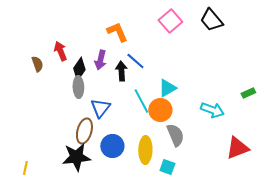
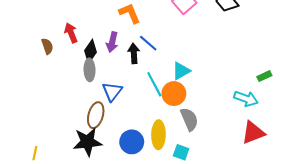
cyan arrow: (212, 110) -> (246, 99), moved
blue circle: (112, 146) -> (132, 142), moved

